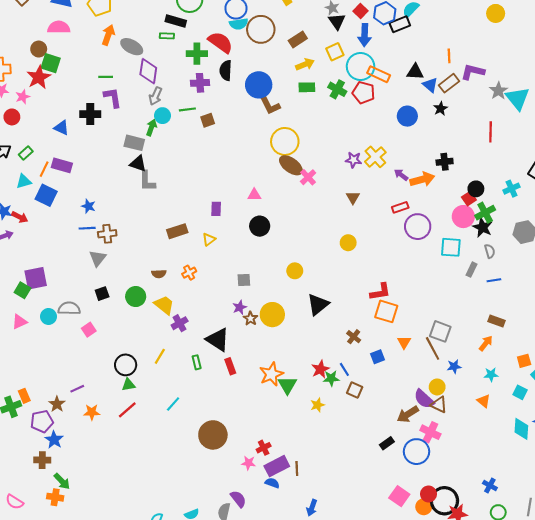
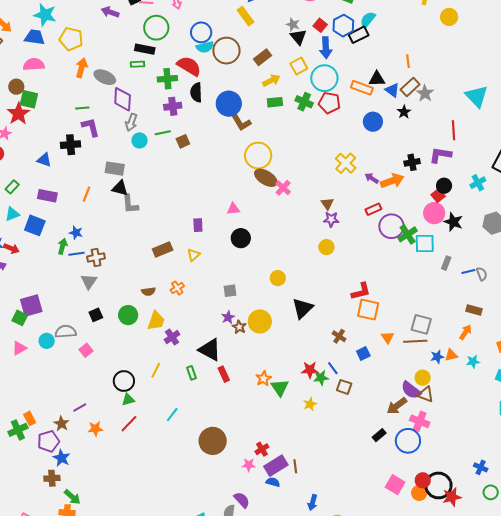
purple L-shape: (473, 72) -> (440, 155), moved
orange rectangle: (379, 74) -> (362, 88), moved
gray star: (498, 91) -> (425, 93), moved
green arrow: (151, 128) -> (63, 246), moved
purple star: (353, 160) -> (331, 219), moved
orange line: (44, 169) -> (86, 194), moved
green cross: (485, 213) -> (408, 234), moved
gray semicircle: (490, 251) -> (482, 274), moved
yellow trapezoid: (164, 305) -> (156, 321), turned 75
brown line: (433, 348) -> (415, 341), turned -60
red star: (320, 369) -> (310, 370), turned 30
orange star: (271, 374) -> (264, 378), size x0.7
orange triangle: (484, 401) -> (451, 355), moved, turned -48

